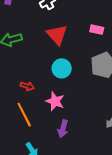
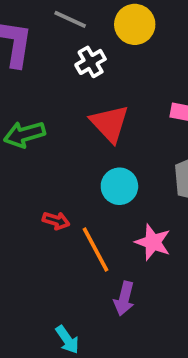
pink star: (55, 101) -> (153, 242), moved
orange line: (24, 115) -> (95, 249), moved

